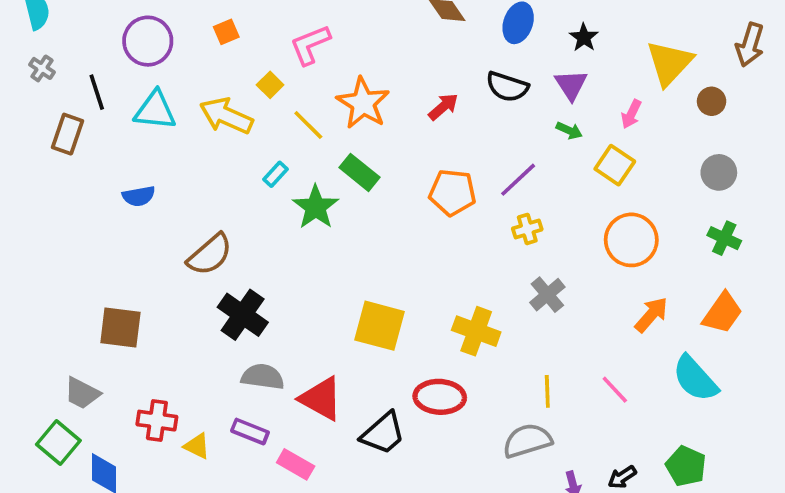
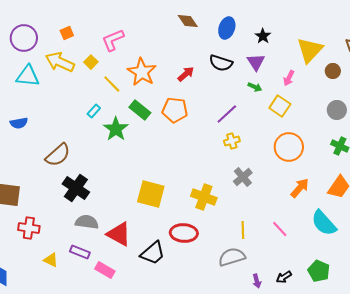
yellow arrow: (226, 116) -> (60, 62), moved
orange pentagon: (452, 192) -> (175, 110), moved
red cross: (157, 421) -> (29, 228), moved

